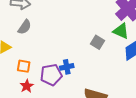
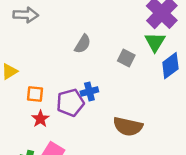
gray semicircle: (25, 27) -> (83, 44), moved
green triangle: (121, 31) -> (155, 42), turned 42

